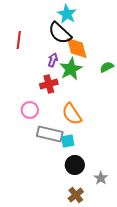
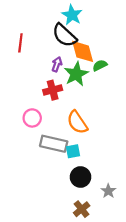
green semicircle: (107, 67) -> (100, 65), moved

